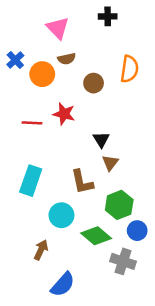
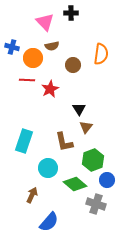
black cross: (108, 16) -> (71, 13), moved
blue cross: (15, 60) -> (12, 47), turned -32
red star: (64, 114) -> (50, 89), turned 30
red line: (32, 123) -> (27, 80), moved

